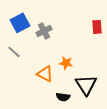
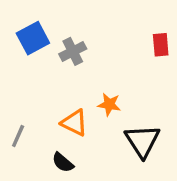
gray line: (14, 52) -> (18, 136), moved, turned 72
black semicircle: (63, 97) -> (63, 163), moved, turned 32

